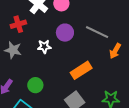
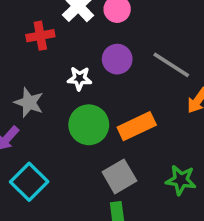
gray star: (13, 50) -> (29, 103), moved
green circle: (35, 85) -> (89, 125), moved, size x1.5

